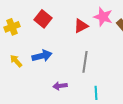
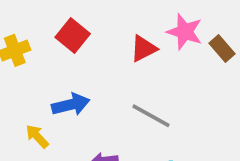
yellow arrow: (16, 61) -> (37, 136), moved
gray line: (85, 62) -> (151, 116), turned -70

